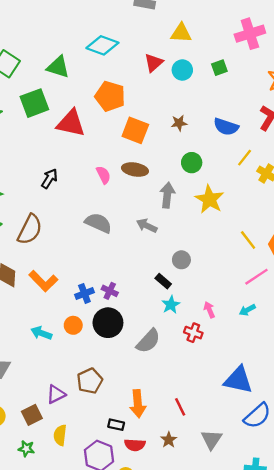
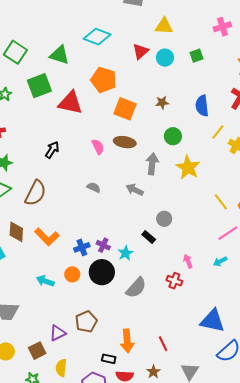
pink cross: (250, 34) -> (222, 27), size x0.7
blue semicircle: (226, 127) -> (202, 106), turned 65
gray semicircle: (98, 223) -> (94, 187), size x0.6
cyan star: (171, 305) -> (125, 253), moved

